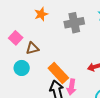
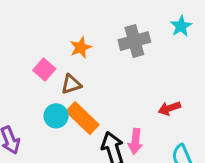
orange star: (41, 14) -> (81, 47), moved
orange rectangle: (58, 73) -> (82, 118), moved

